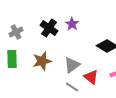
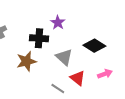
black cross: (49, 28) -> (39, 38), moved, turned -30
gray triangle: (72, 65) -> (64, 57), moved, turned -42

